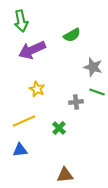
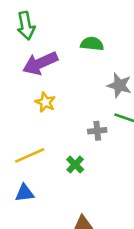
green semicircle: (72, 35) -> (92, 44), turned -144
yellow star: (37, 89) -> (45, 102), moved

